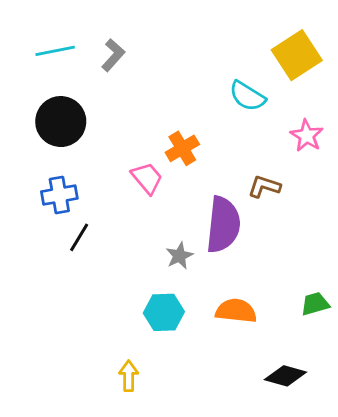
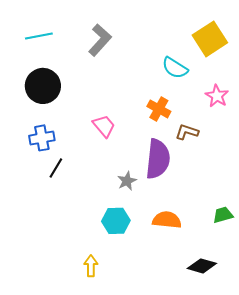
gray L-shape: (113, 55) -> (100, 40), moved, size x1.4
orange cross: (182, 148) -> (159, 109), moved, turned -30

